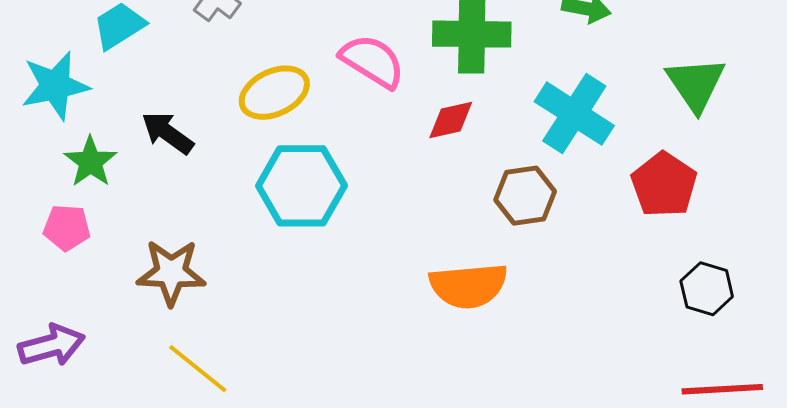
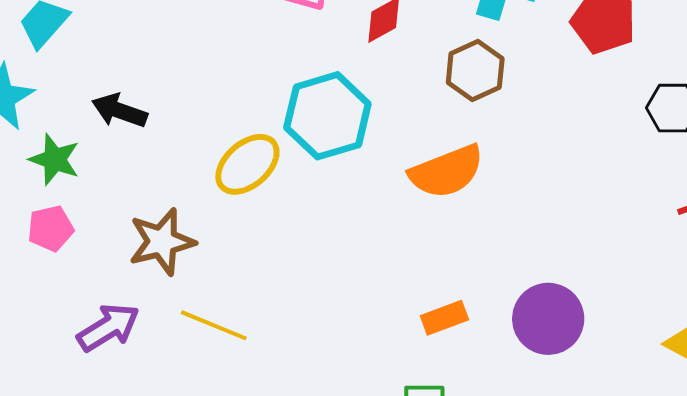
yellow ellipse: (274, 93) -> (247, 164), moved
cyan hexagon: (301, 186) -> (327, 116), moved
purple arrow: (52, 345) -> (108, 327), moved

